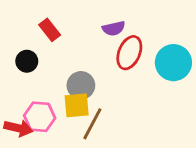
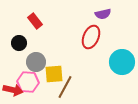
purple semicircle: (114, 28) -> (103, 14), moved
cyan circle: (173, 63) -> (122, 62), moved
gray circle: (81, 85) -> (36, 62), moved

